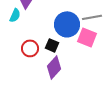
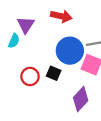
purple diamond: (54, 67) -> (81, 99), moved

